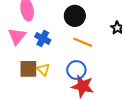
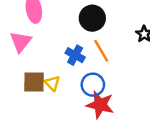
blue cross: (43, 38) -> (75, 55), moved
orange line: (83, 42) -> (101, 51), turned 36

